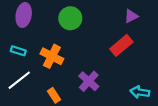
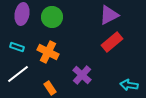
purple triangle: (131, 16) -> (109, 15), moved, size x1.5
green circle: (70, 18) -> (52, 17), moved

